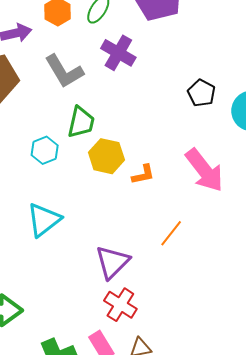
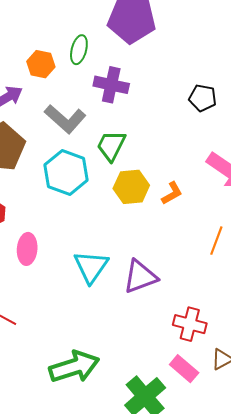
green trapezoid: (81, 122) -> (111, 146), moved, turned -148
cyan hexagon: (45, 150) -> (66, 172), moved, size x1.6
purple triangle: (112, 262) -> (140, 277), moved, turned 42

